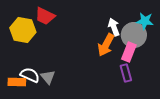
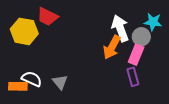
white arrow: (114, 27) -> (120, 28), size x1.4
gray circle: (134, 35) -> (141, 37), size x0.7
gray triangle: (48, 77) -> (60, 82), moved

